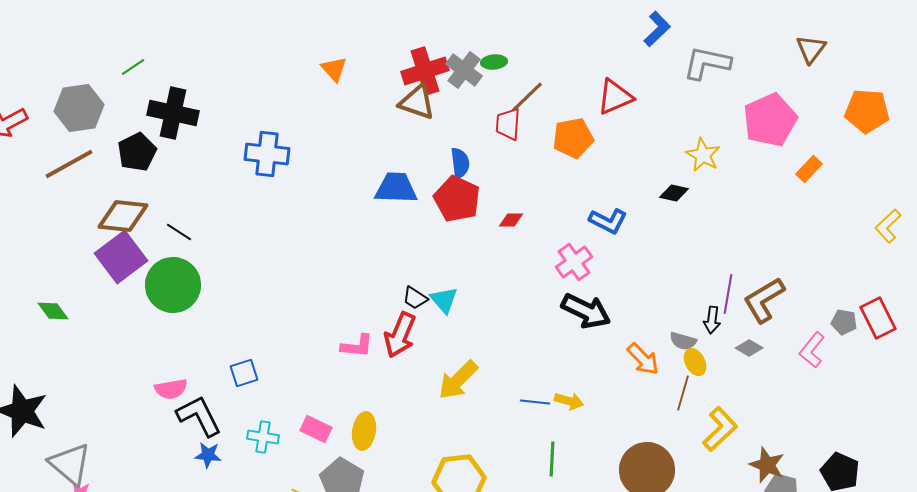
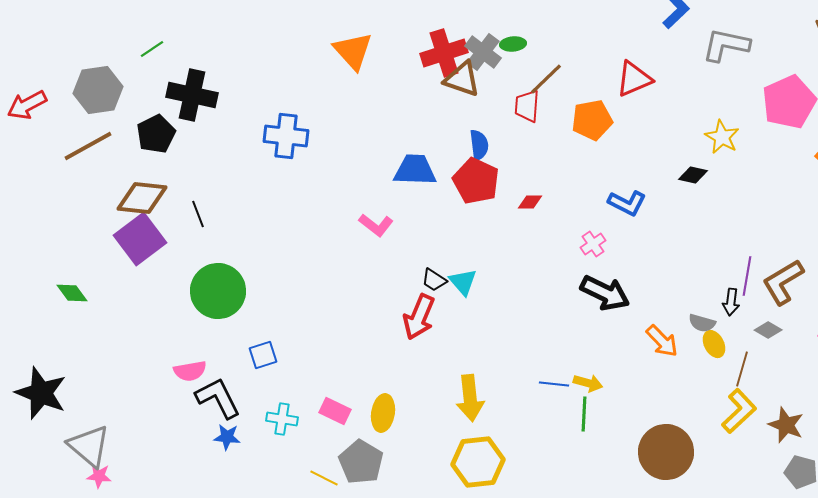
orange triangle: (334, 69) -> (353, 51), size x1.5
brown triangle: (417, 102) -> (462, 79), moved
black line: (179, 232) -> (198, 214), turned 36
pink cross: (574, 262) -> (593, 244), size x0.7
green circle: (173, 285) -> (218, 291), moved
pink L-shape: (357, 346) -> (376, 225), moved, turned 32
yellow arrow: (458, 380) -> (470, 398), moved, turned -51
brown line: (683, 393) -> (742, 369), moved
green line: (552, 459) -> (584, 414), moved
brown star: (767, 465) -> (786, 425), moved

